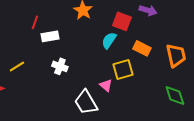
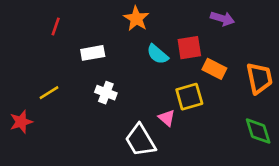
red square: (122, 21) -> (189, 48), moved, turned -30
red line: (35, 22) -> (56, 26), moved
cyan semicircle: (109, 40) -> (158, 54), moved, turned -84

